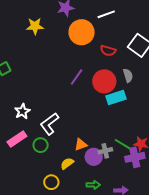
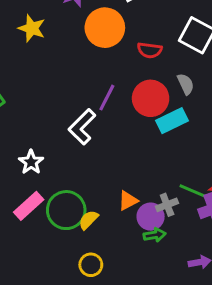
yellow star: (35, 26) -> (32, 28), turned 30
white L-shape: (49, 124) -> (82, 127), moved
green circle: (41, 145) -> (66, 210), size x1.6
yellow semicircle: (67, 163) -> (88, 220), moved
green arrow: (93, 185) -> (155, 235), moved

